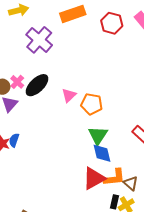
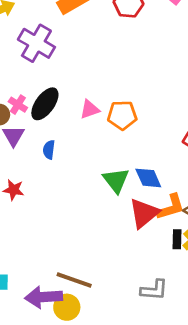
pink triangle: (69, 95) -> (90, 109), turned 35
green triangle: (98, 135) -> (116, 180), moved
blue semicircle: (14, 140) -> (49, 150), moved

